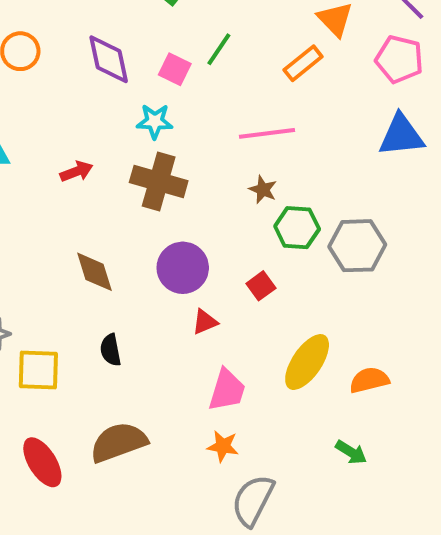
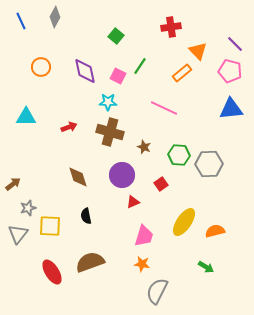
pink line: (267, 133) -> (164, 108), turned 32
brown star: (263, 190) -> (144, 147), moved

